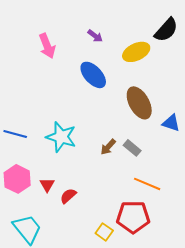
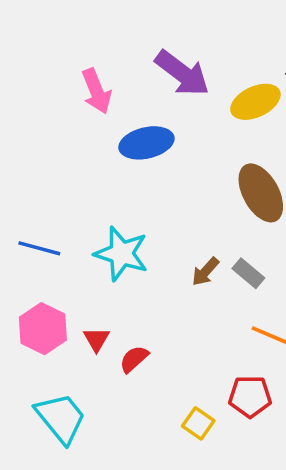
purple arrow: (95, 36) -> (182, 73), size x2.0
blue ellipse: (93, 75) -> (146, 143), moved, turned -60
red pentagon: (133, 217) -> (250, 397), size x0.7

